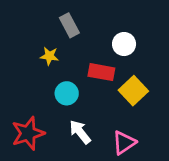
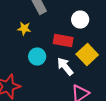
white arrow: (80, 132) -> (65, 66), moved

